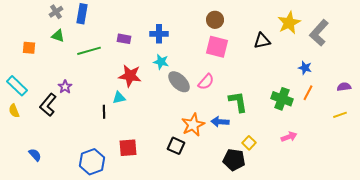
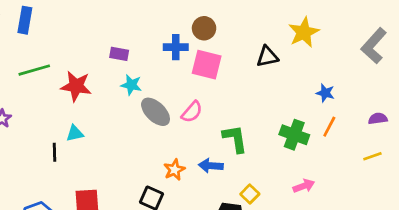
gray L-shape: (319, 33) -> (374, 46), moved
blue cross: (159, 34) -> (176, 47), moved
purple rectangle: (124, 39) -> (119, 54), moved
red star: (130, 76) -> (76, 86), moved
orange star: (193, 125) -> (174, 170), size x0.7

